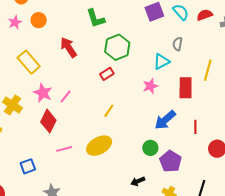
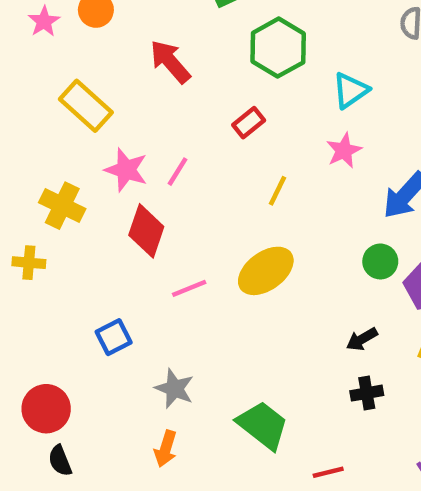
cyan triangle: (161, 62) -> (350, 90), moved
red rectangle: (107, 74) -> (249, 123), moved
pink star: (150, 86) -> (344, 151), moved

